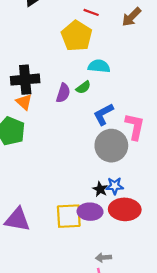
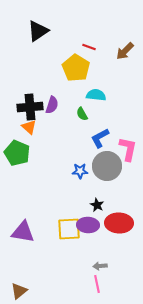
green semicircle: (83, 87) -> (82, 114), turned 96
purple semicircle: (63, 93) -> (52, 105), moved
blue star: (115, 186) -> (80, 171), moved

